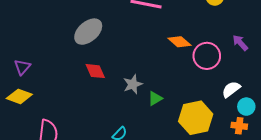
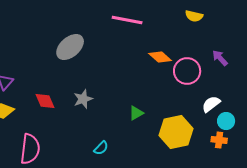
red diamond: (95, 71) -> (45, 101), moved
gray star: (133, 84) -> (83, 99), moved

